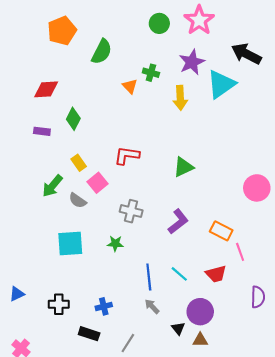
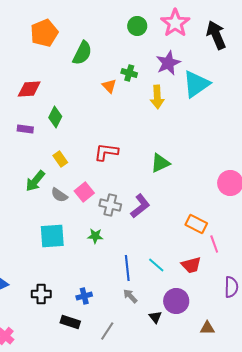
black arrow: (246, 54) -> (216, 35), moved, turned 40
pink square: (97, 183) -> (84, 192), moved
purple L-shape: (178, 222) -> (140, 206), moved
brown triangle: (200, 340) -> (207, 328), moved

